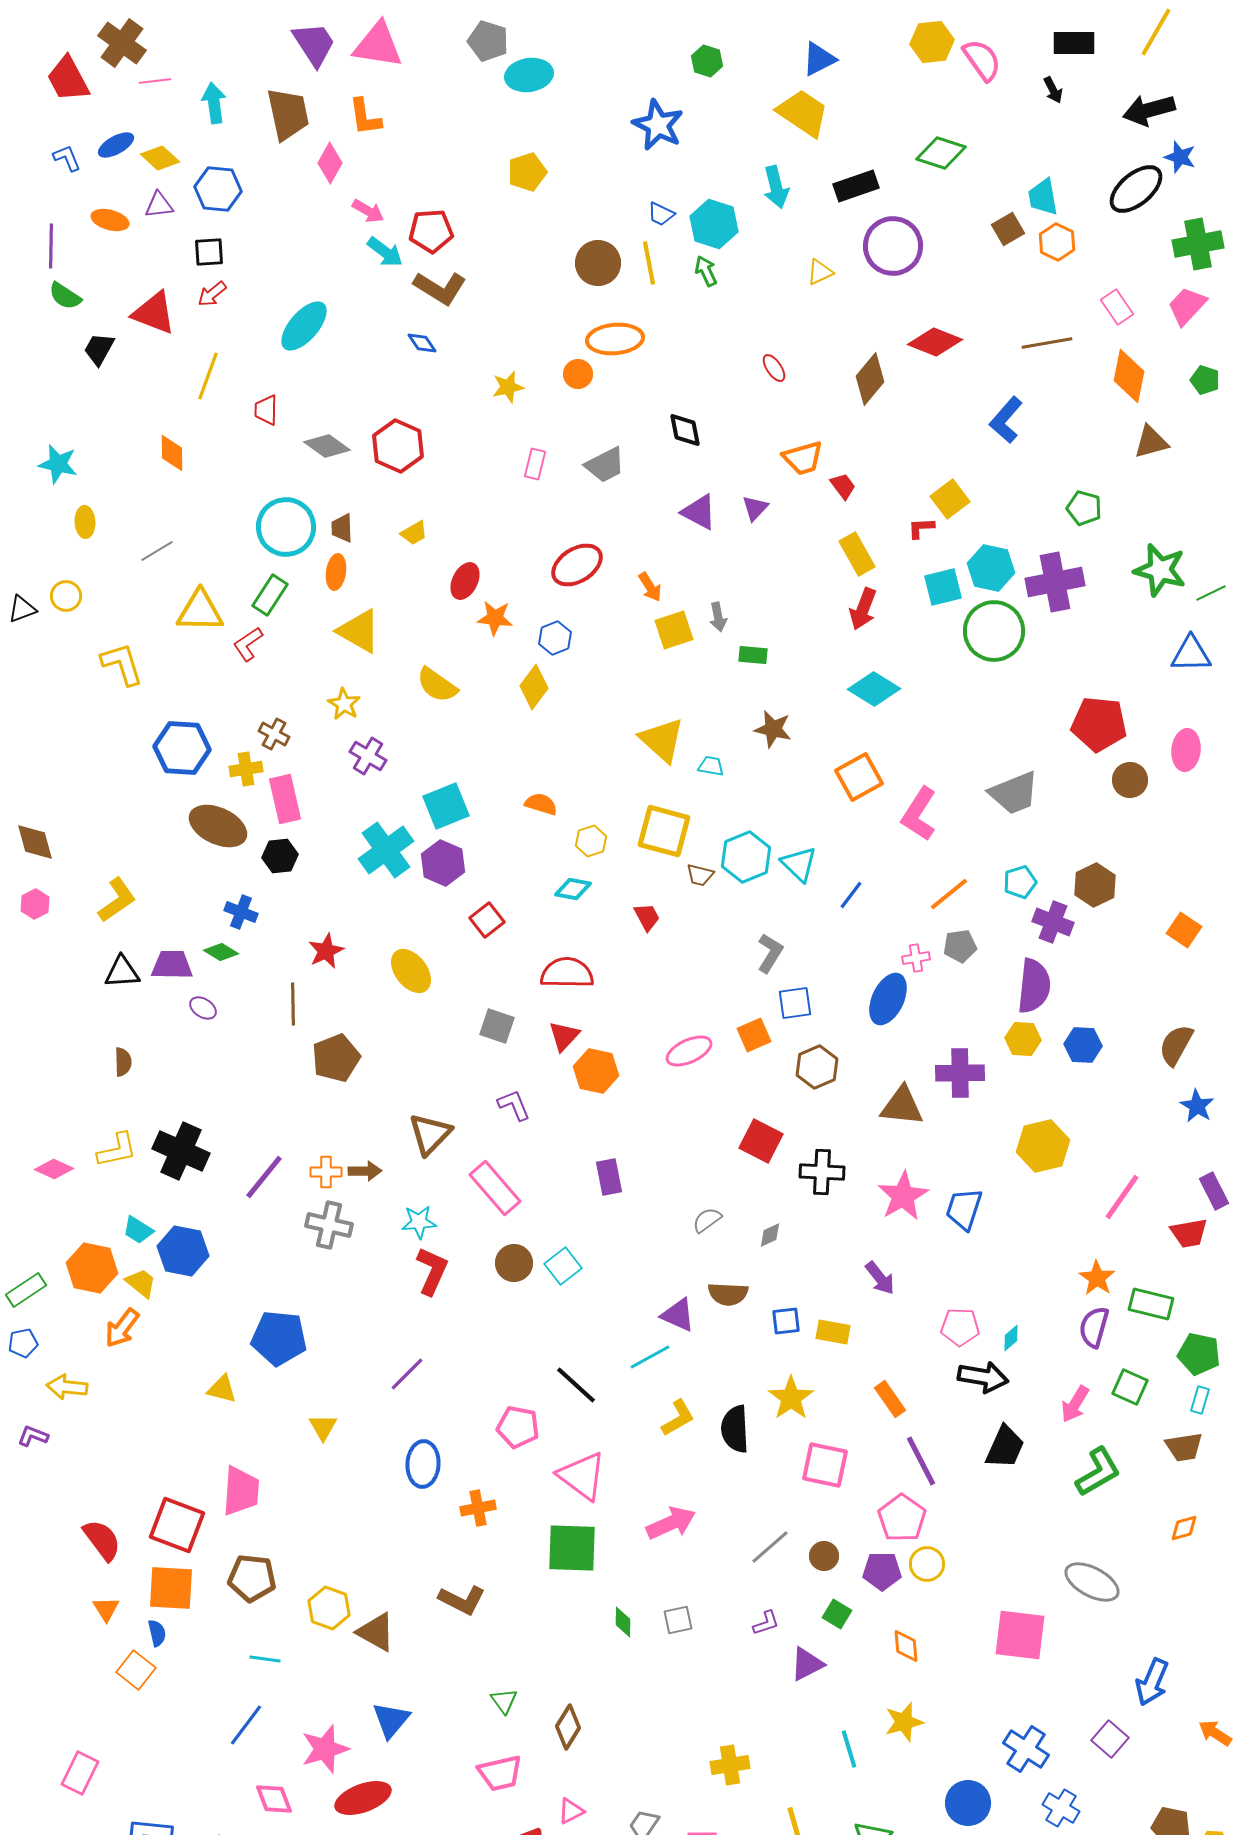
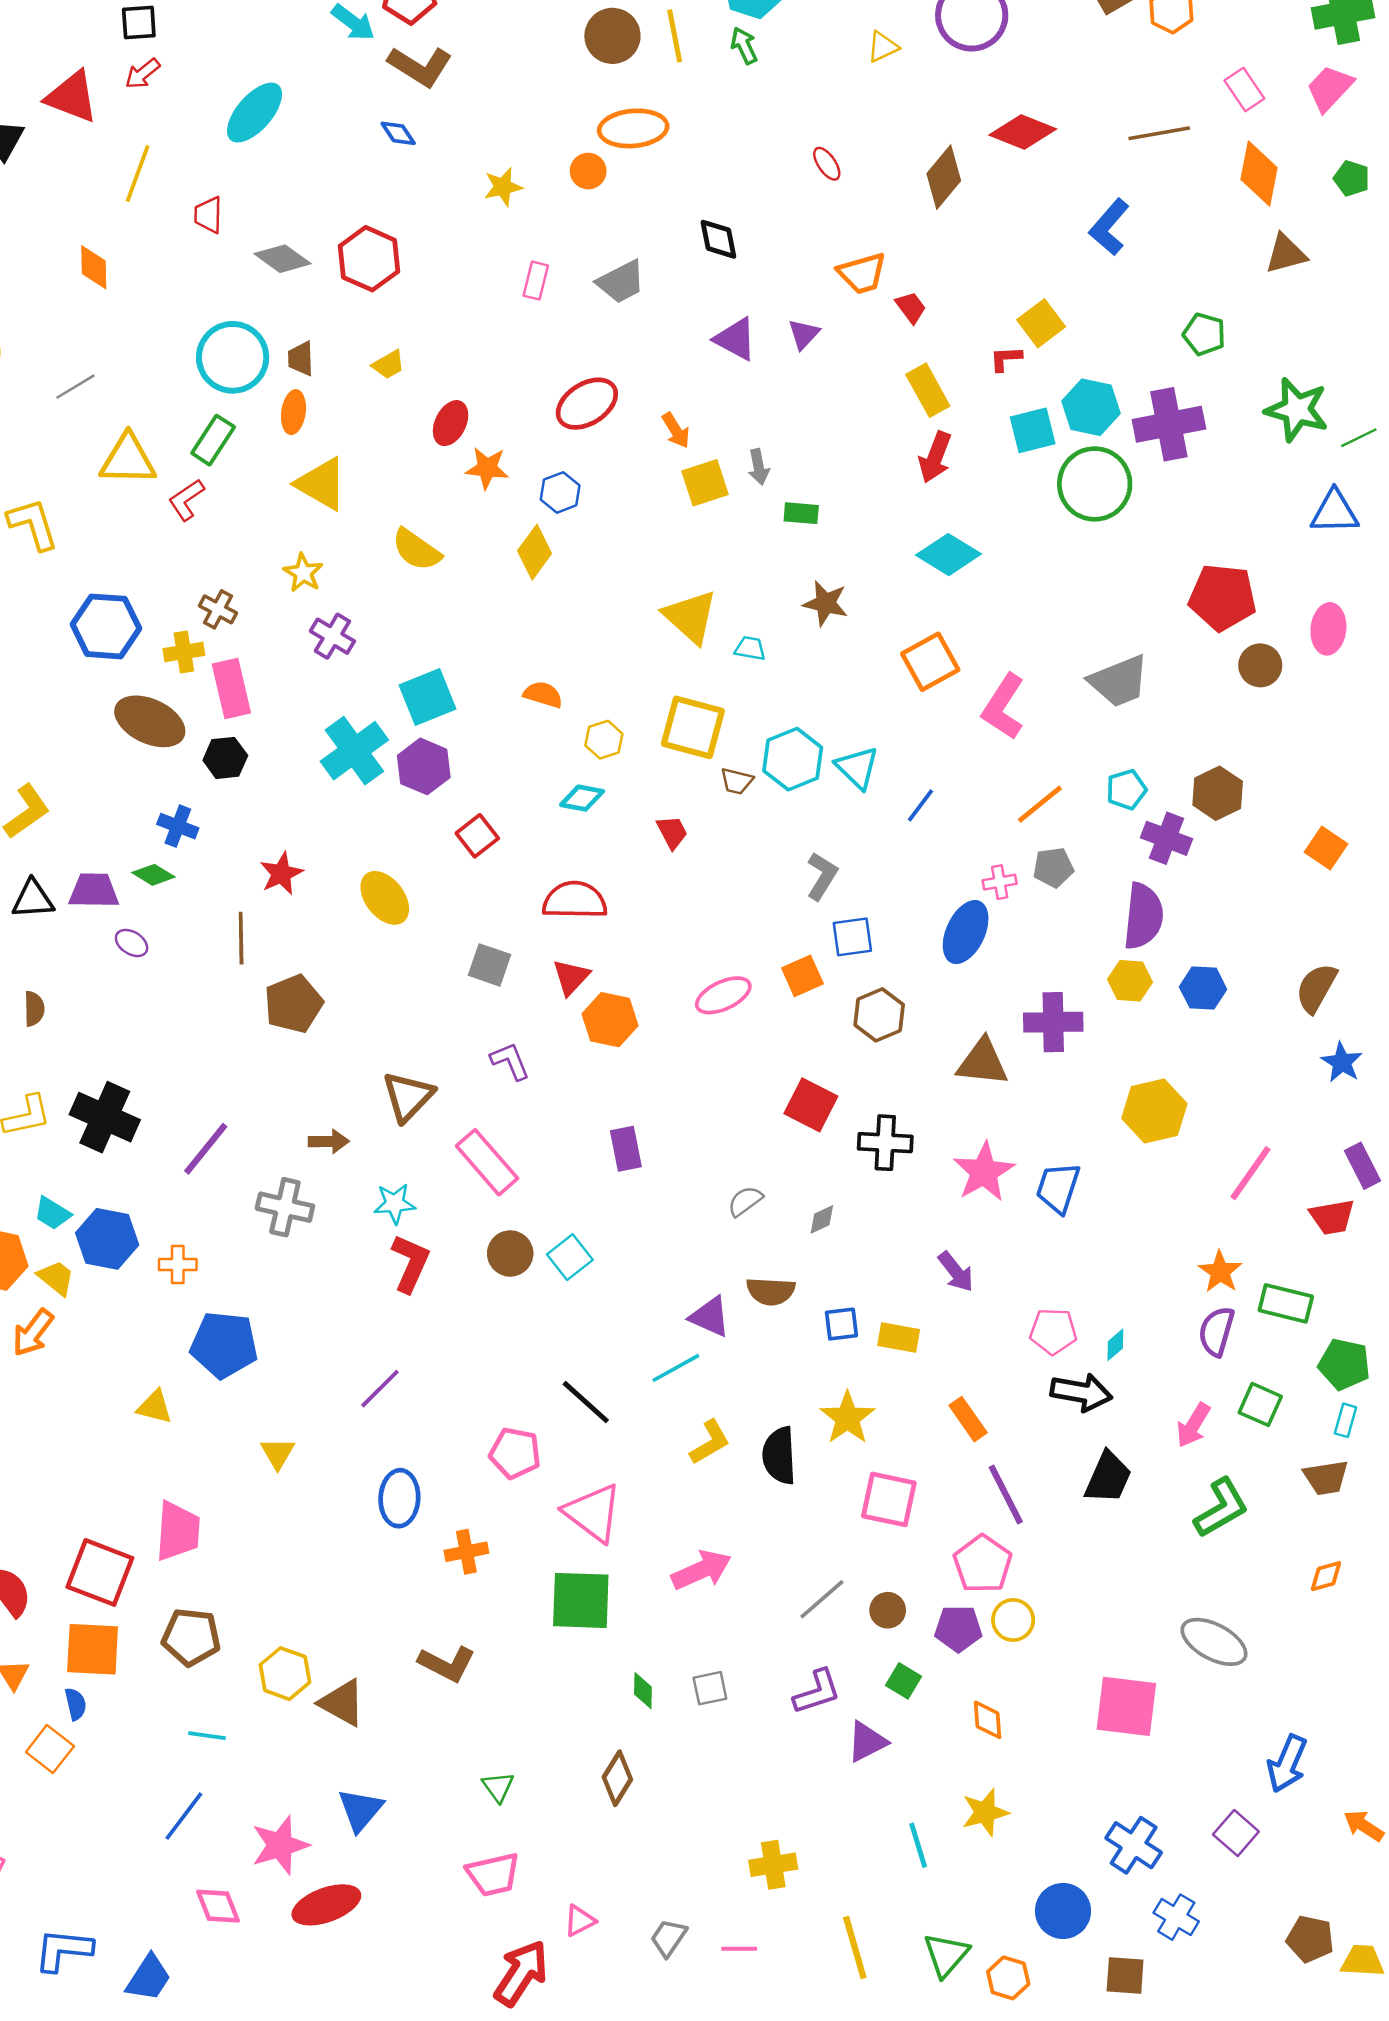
orange cross: (326, 1172) -> (178, 1264), moved
purple L-shape: (766, 1623) -> (817, 1692), size x1.5
brown diamond: (568, 1727) -> (617, 1778), moved

